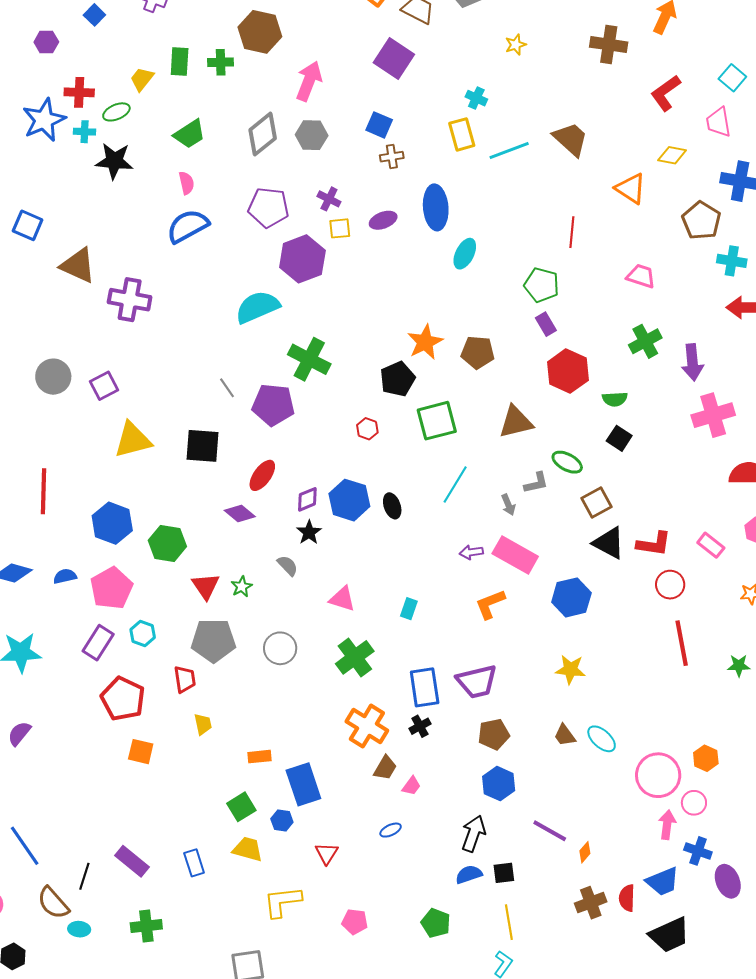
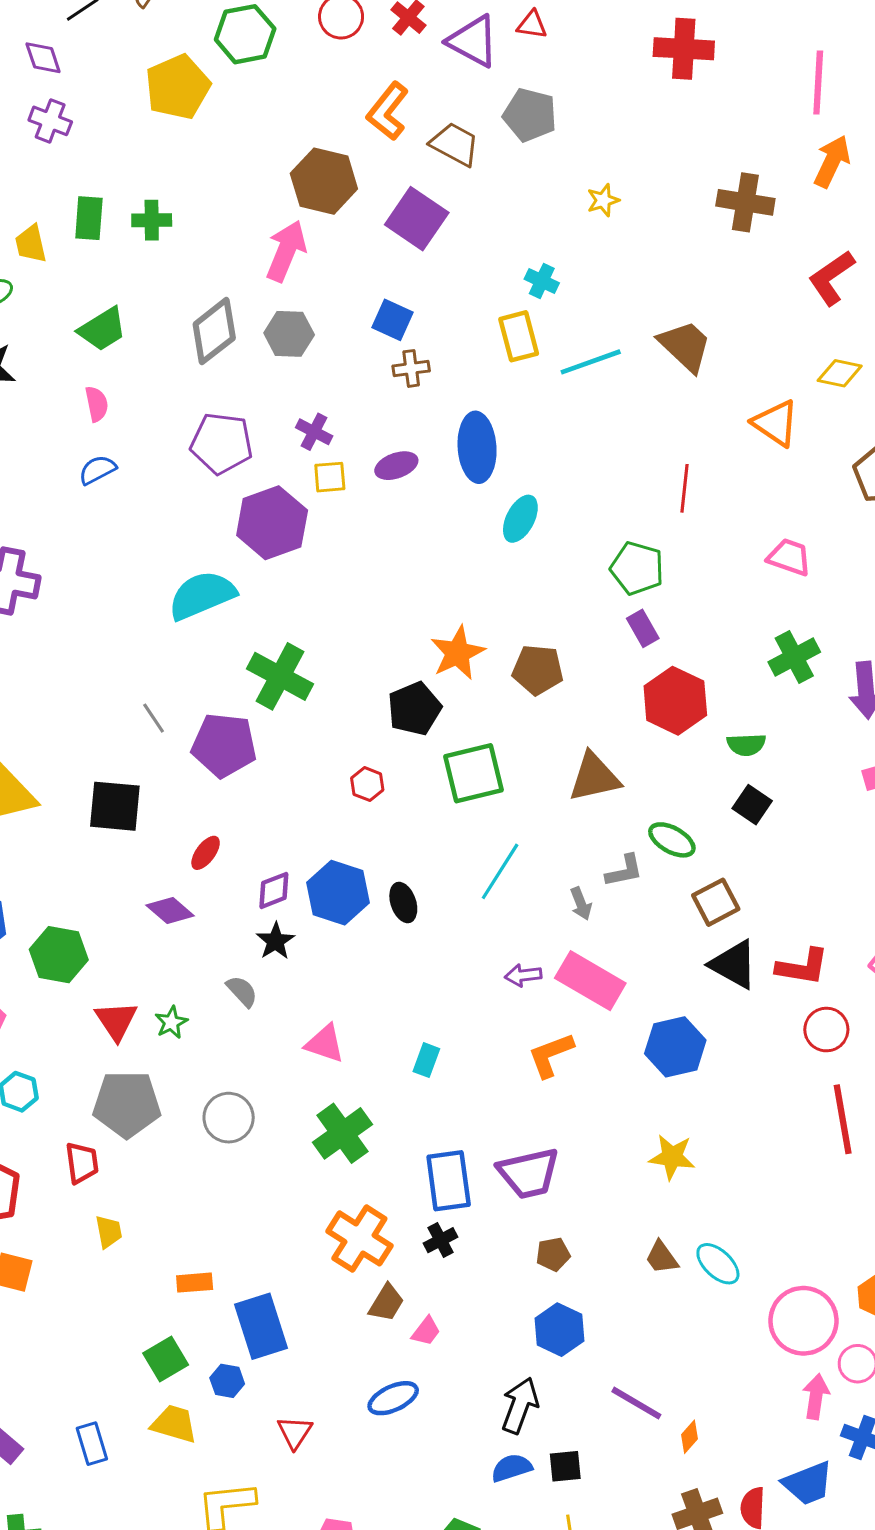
brown hexagon: (260, 32) -> (324, 181), moved
yellow trapezoid: (142, 79) -> (31, 244), turned -52
blue semicircle: (188, 226) -> (97, 470), size x0.6
red ellipse: (262, 475) -> (206, 853), size x0.7
brown pentagon: (494, 734) -> (553, 1254), size x0.7
blue ellipse: (391, 830) -> (393, 1398), size x1.5

